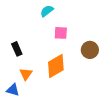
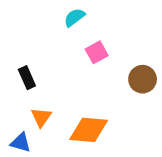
pink square: (61, 33) -> (97, 52), turned -32
orange diamond: (56, 66) -> (89, 130), moved, turned 35

